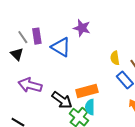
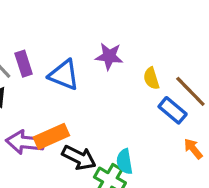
purple star: (82, 28) -> (109, 56), moved
orange rectangle: (87, 91) -> (51, 136), moved

